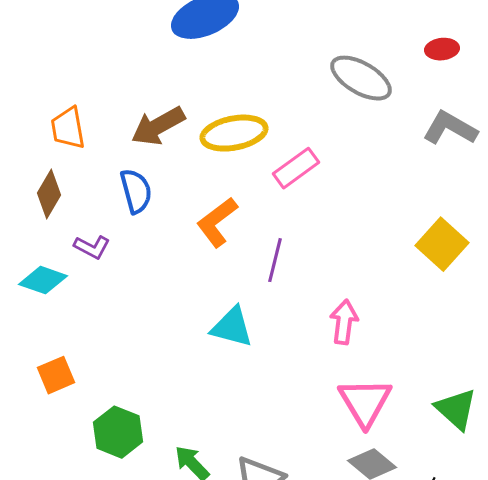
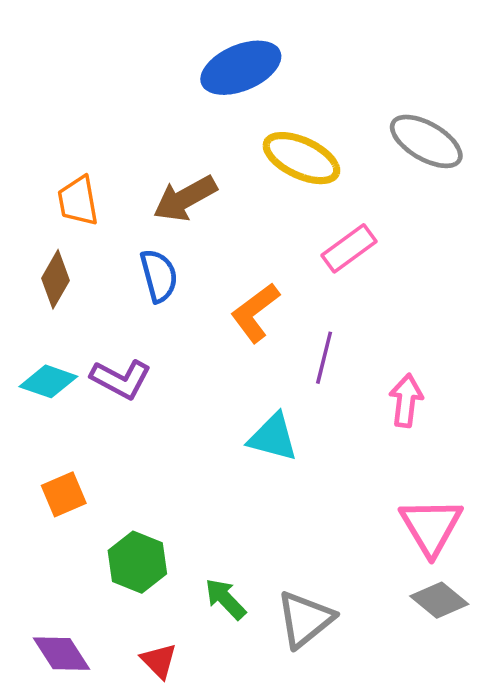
yellow ellipse: (234, 133) -> (301, 158), moved, turned 36
purple L-shape: (92, 247) -> (121, 379), moved, size x1.4
pink arrow: (344, 322) -> (406, 400), moved

